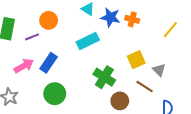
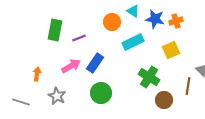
orange cross: (132, 19) -> (176, 21), turned -32
orange circle: (49, 20) -> (112, 22), moved
yellow square: (136, 60) -> (171, 50), moved
brown line: (145, 86) -> (188, 86), turned 66

